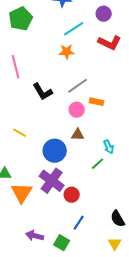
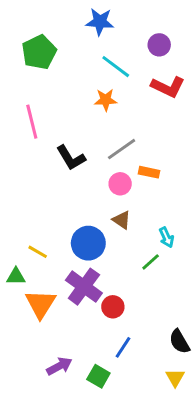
cyan line: (74, 29) -> (116, 67), turned 70
yellow line: (20, 133) -> (38, 252), moved
brown triangle: (78, 135) -> (122, 220), turned 32
purple arrow: (35, 236) -> (59, 366), turned 138

